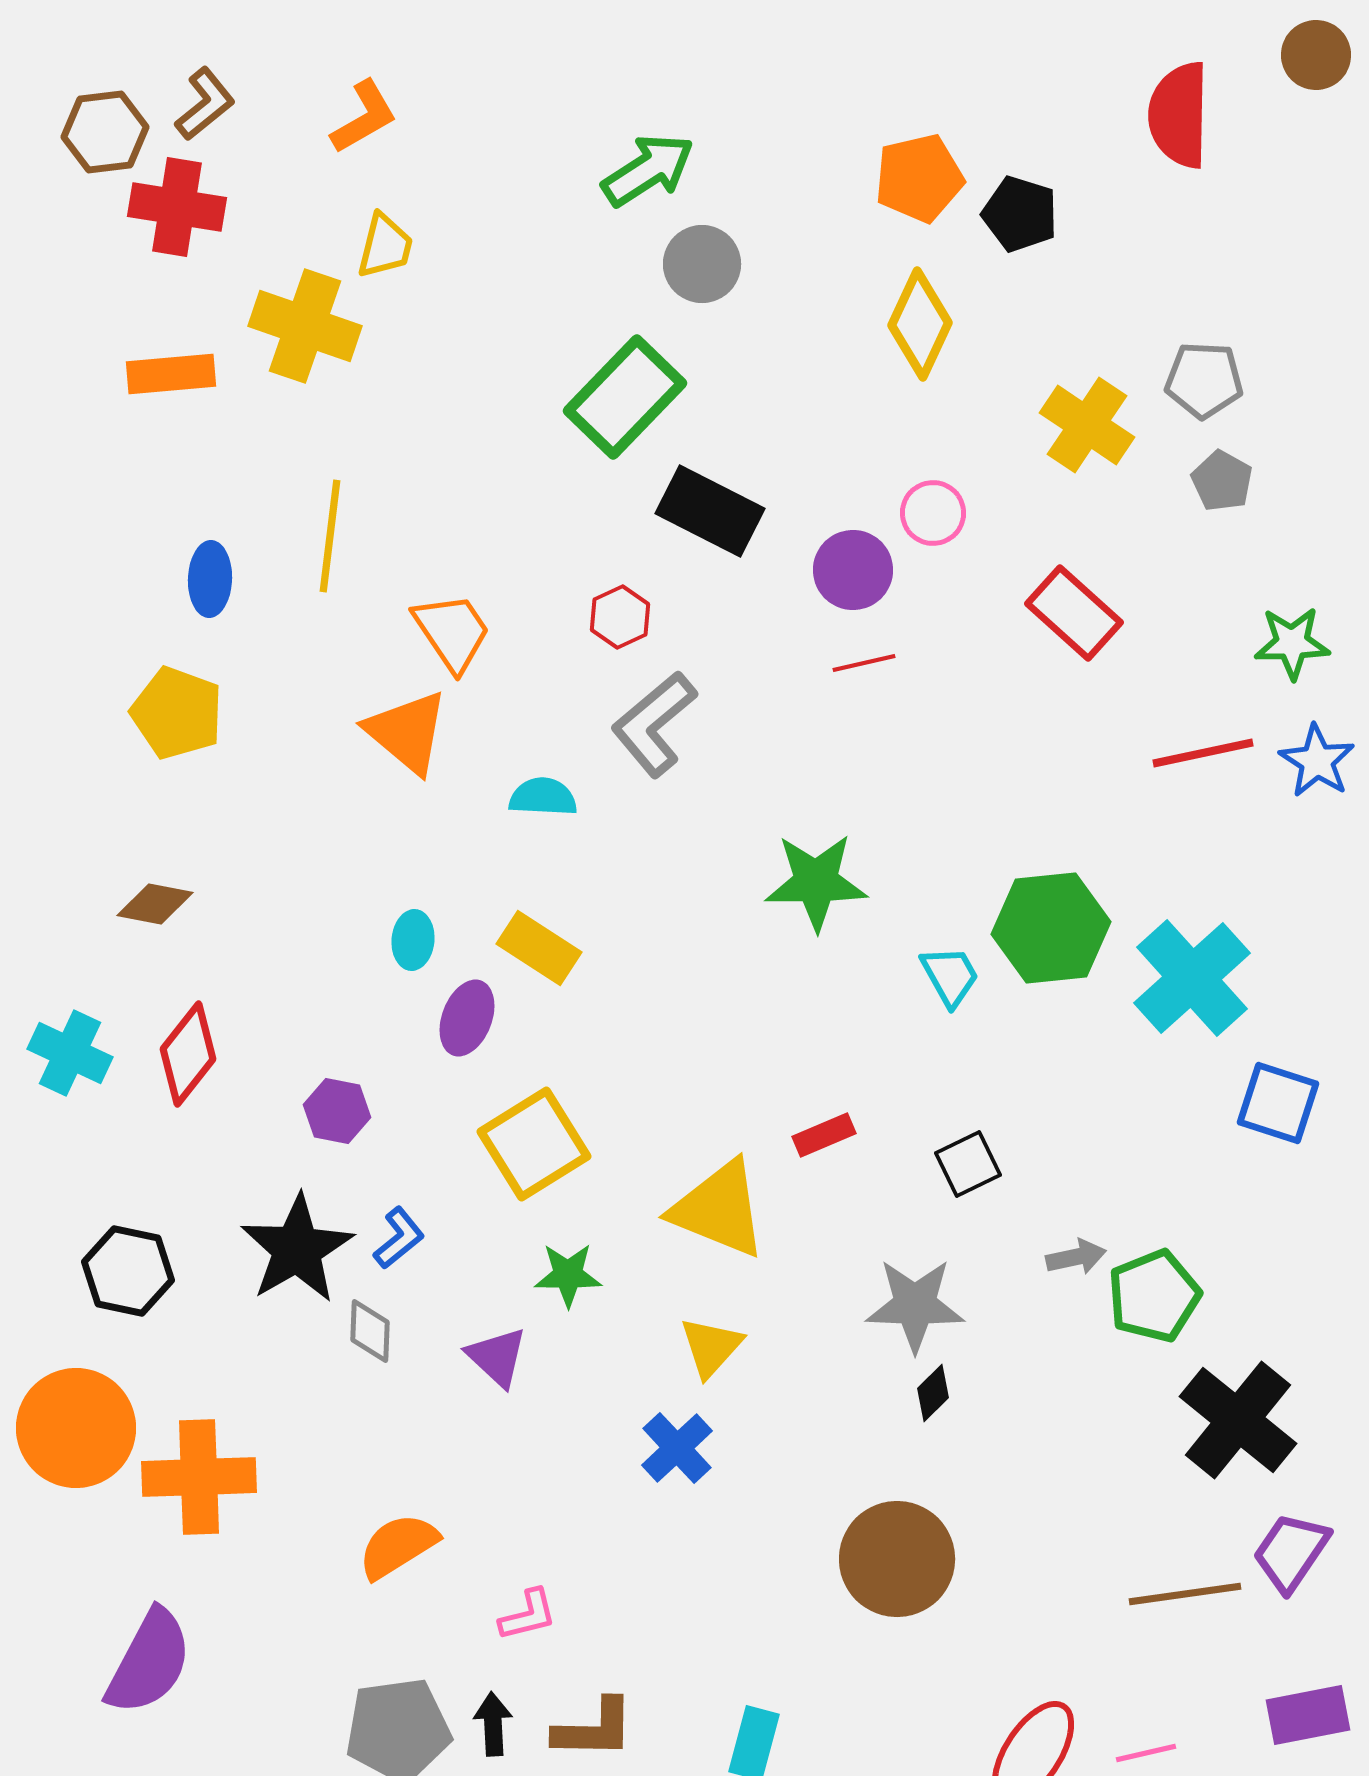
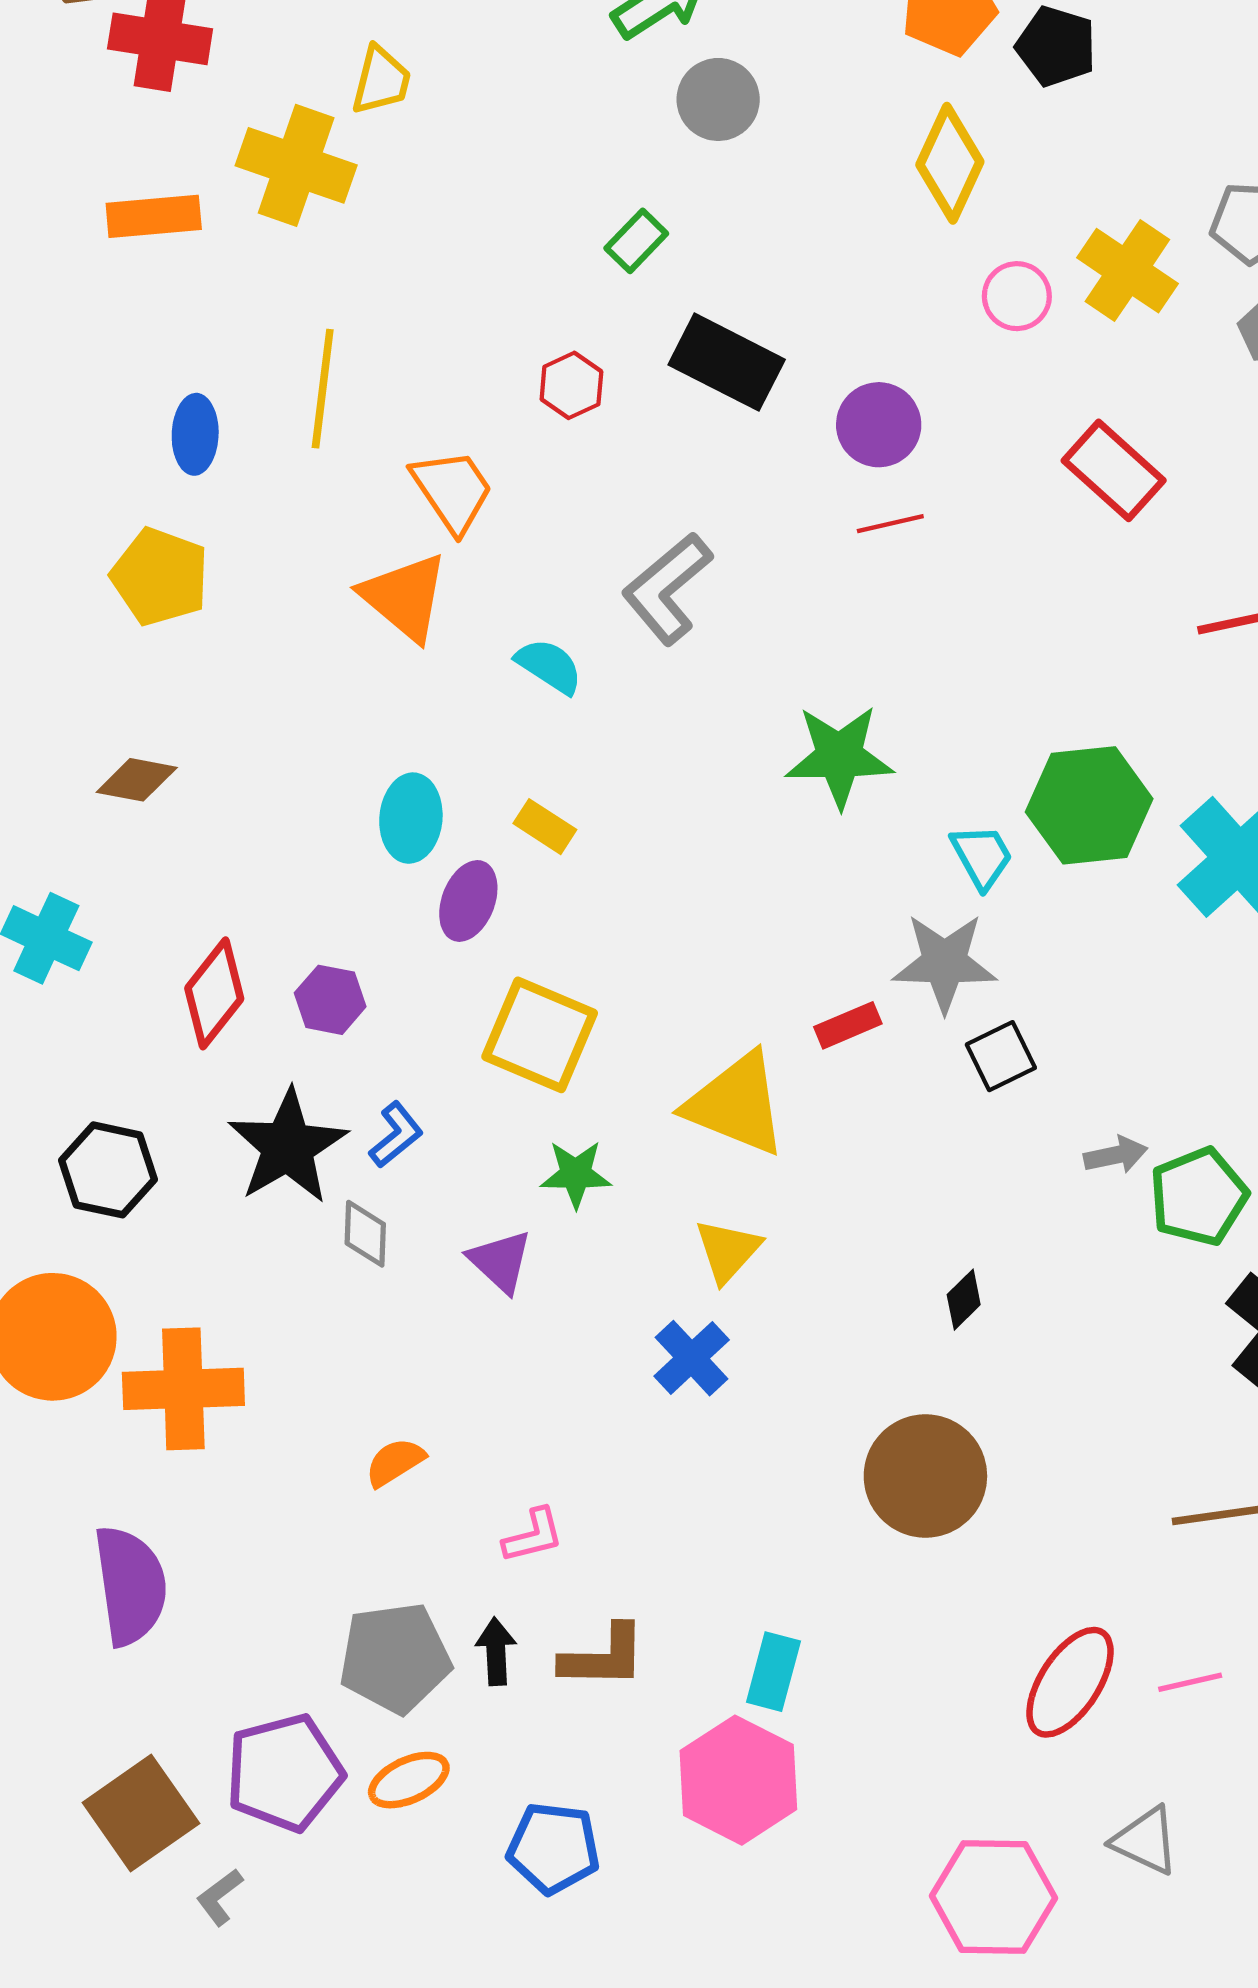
green rectangle: (625, 397) -> (636, 241), size x0.5
pink circle: (933, 513) -> (1017, 296), moved
red hexagon: (620, 617) -> (571, 385), moved
cyan semicircle: (543, 797) -> (549, 666), turned 30
cyan ellipse: (413, 940) -> (411, 818), size x1.4
yellow rectangle: (539, 948) -> (545, 827), size x0.7
red diamond: (188, 1054) -> (214, 993), moved
yellow square: (534, 1144) -> (540, 1035), turned -35
gray star: (915, 1305) -> (945, 963), moved
orange semicircle: (398, 1546) -> (395, 1462), size x0.7
purple semicircle: (149, 1662) -> (130, 1586), turned -36

